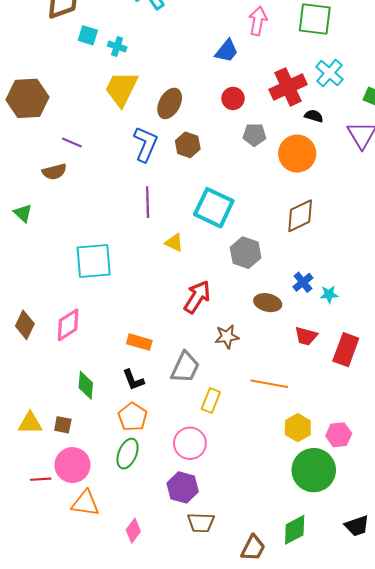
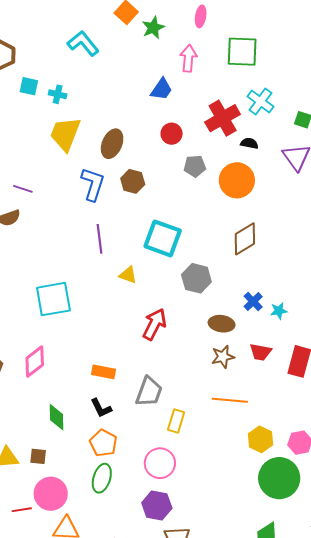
brown star: (227, 337) -> (223, 357), moved

